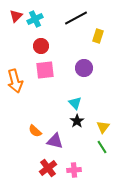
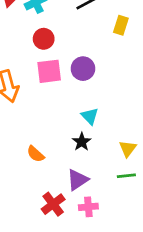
purple circle: (84, 68) -> (83, 69), moved
black star: (77, 121) -> (82, 142), moved
purple triangle: (55, 141) -> (78, 180), moved, turned -48
green line: (102, 147) -> (126, 176), turned -64

